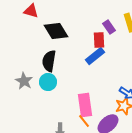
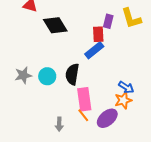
purple rectangle: (109, 27) -> (108, 21), turned 48
black semicircle: (49, 61) -> (72, 74), moved
gray star: (24, 81) -> (23, 75), turned 30

